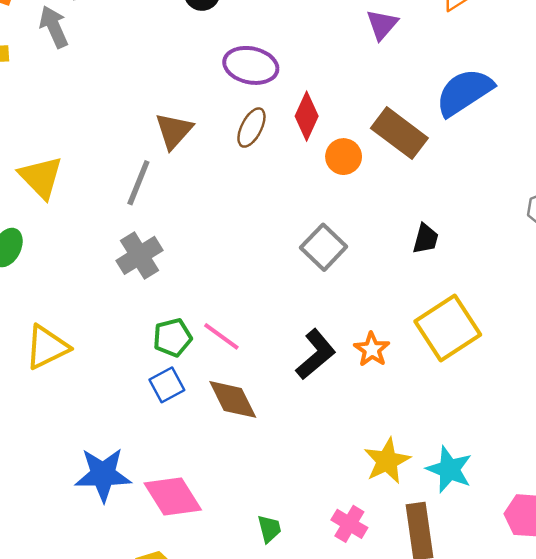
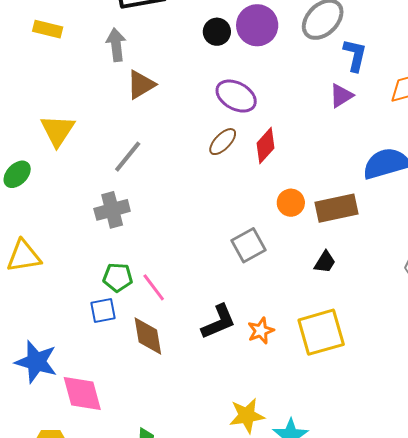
gray arrow: (54, 27) -> (116, 45), moved
brown triangle: (174, 131) -> (141, 85), moved
brown rectangle: (399, 133) -> (337, 208), moved, turned -66
orange circle: (344, 157) -> (291, 203), moved

